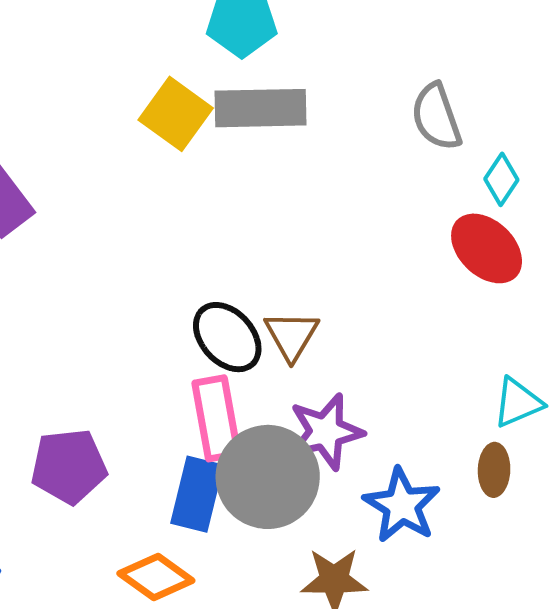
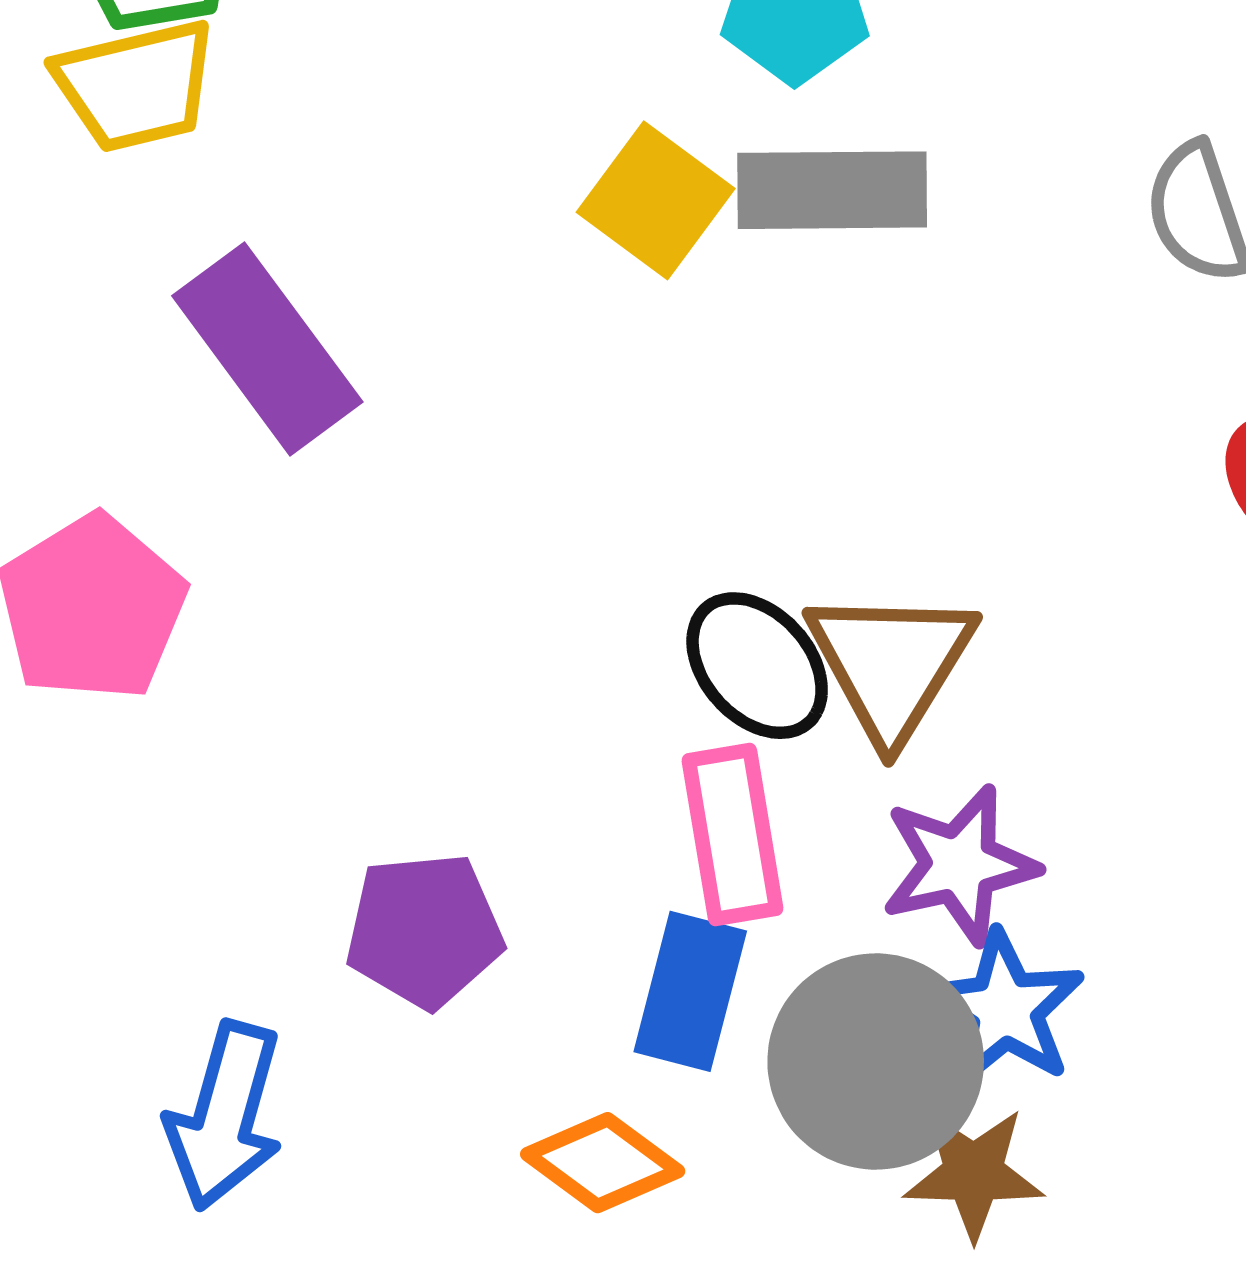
brown triangle: (292, 335) -> (891, 664), size x1.5
gray circle: (268, 477) -> (876, 1061), moved
blue star: (402, 505) -> (1004, 1009), moved

